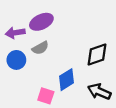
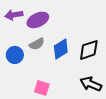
purple arrow: (15, 33) -> (14, 15), moved
blue diamond: (67, 80) -> (61, 49), moved

